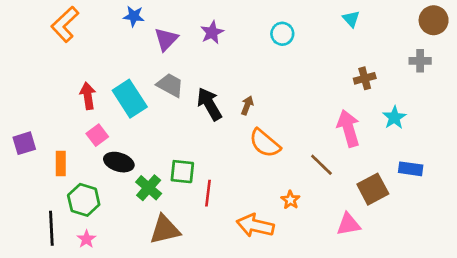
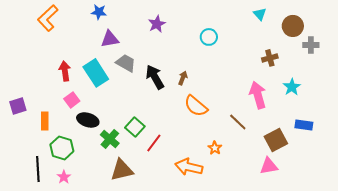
brown circle: (434, 20) -> (293, 26), moved
cyan circle: (282, 34) -> (209, 37), moved
purple triangle: (166, 39) -> (110, 39), moved, turned 36
green square: (182, 172) -> (135, 127), turned 36
red line: (208, 193) -> (154, 143), turned 30
pink triangle: (348, 224) -> (269, 166), moved

